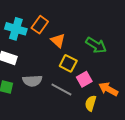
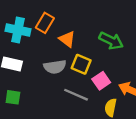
gray semicircle: (32, 81) -> (55, 67), moved

